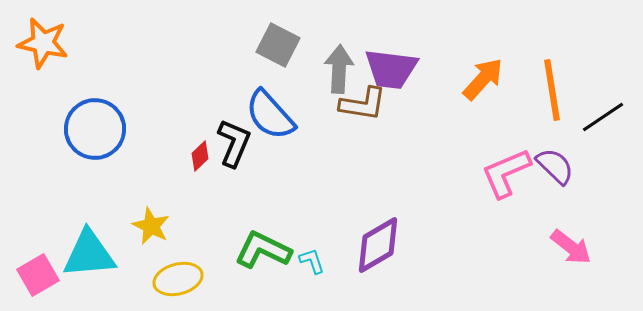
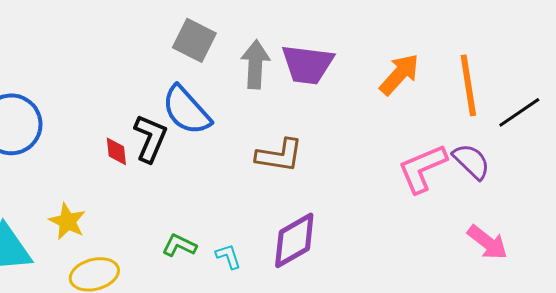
brown L-shape: (363, 104) -> (279, 155), moved
red diamond: (200, 156) -> (116, 151), turned -52
green L-shape: (263, 250) -> (179, 245), size x0.6

